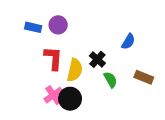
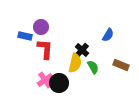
purple circle: (58, 25) -> (41, 27), moved
blue rectangle: (33, 27) -> (25, 36), moved
yellow semicircle: (75, 70) -> (75, 63), moved

